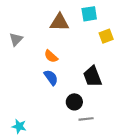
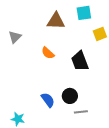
black trapezoid: (92, 76) -> (80, 61), moved
blue semicircle: (51, 78) -> (48, 100), moved

